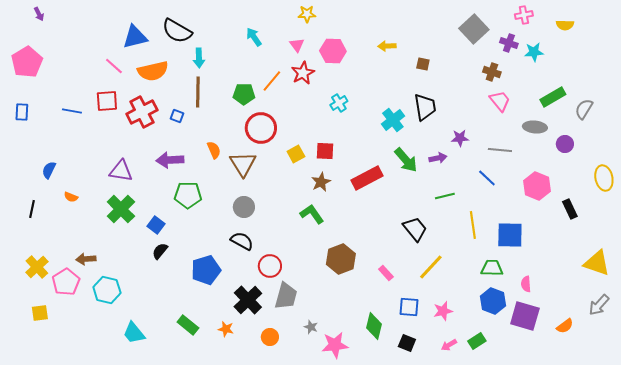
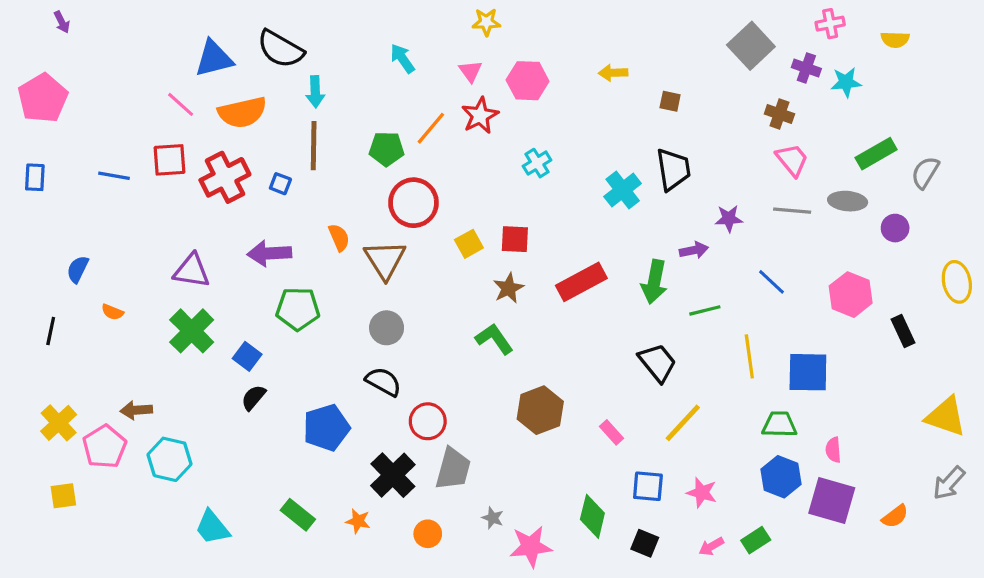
gray line: (500, 150) -> (792, 211), moved
green arrow: (406, 160) -> (654, 282), moved, turned 52
pink star: (443, 311) -> (702, 493), turned 30

